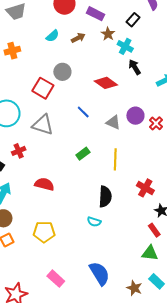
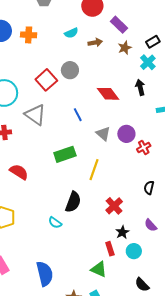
cyan cross: (125, 46) -> (148, 62), moved
green rectangle: (83, 154) -> (65, 154), size x1.5

